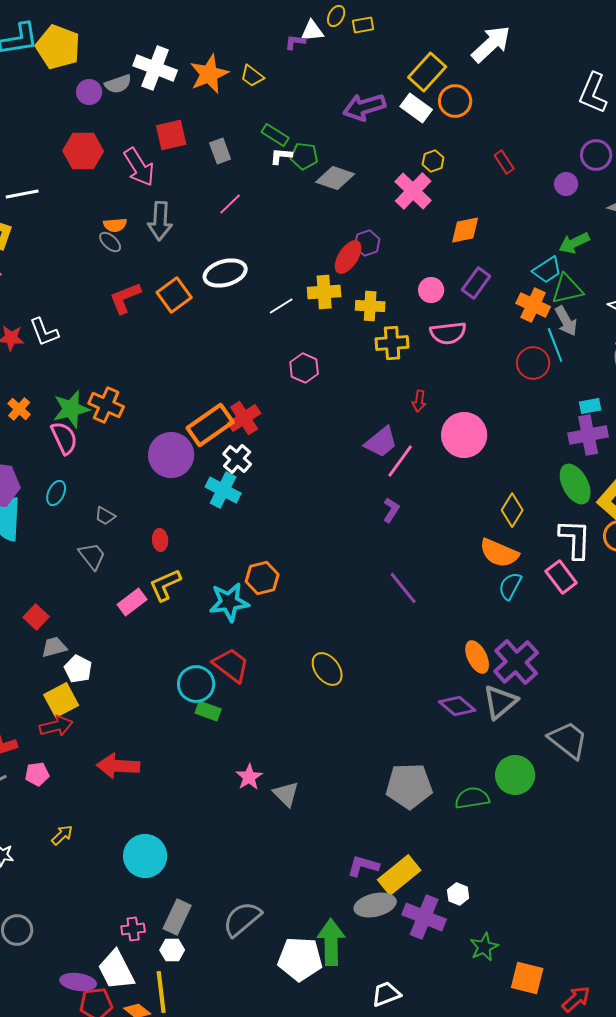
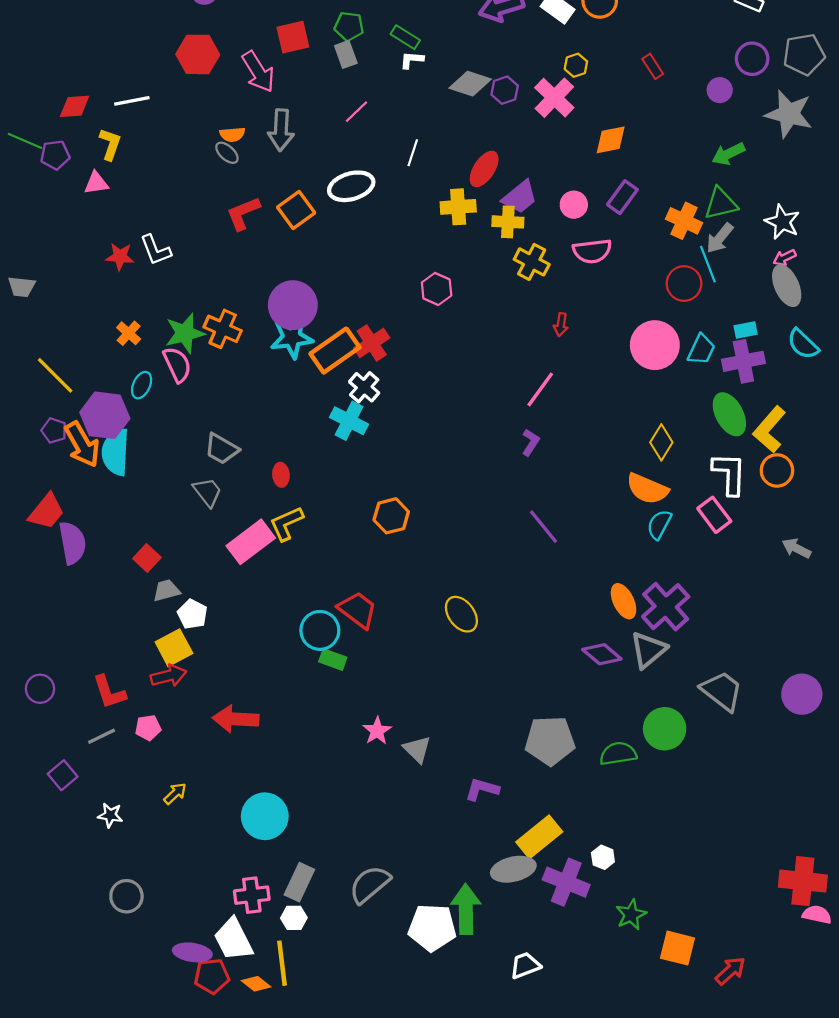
green pentagon: (304, 156) -> (349, 26), moved
purple hexagon: (367, 243) -> (505, 90), moved
cyan trapezoid: (547, 270) -> (701, 349), moved, turned -32
white line: (281, 306) -> (413, 153), moved, turned -40
gray arrow: (566, 321) -> (720, 238), turned 68
yellow cross: (392, 343) -> (532, 262), turned 32
pink circle: (464, 435) -> (655, 345), moved
purple trapezoid: (381, 442) -> (520, 197), moved
purple circle: (171, 455) -> (293, 305), moved
cyan ellipse: (56, 493) -> (142, 385), moved
gray trapezoid: (105, 516) -> (222, 449), size x1.6
pink rectangle: (132, 602) -> (251, 542), size x1.5
cyan star: (229, 602) -> (292, 338), moved
purple L-shape: (363, 866) -> (482, 789), moved
pink cross: (133, 929) -> (252, 895), size x1.4

